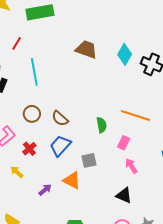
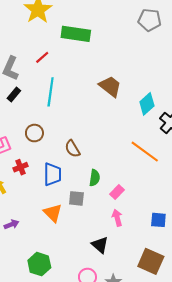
orange line: (135, 116) -> (145, 152), moved
brown semicircle: (60, 118) -> (73, 149), moved
green semicircle: (102, 125) -> (95, 178), moved
blue trapezoid: (60, 146) -> (52, 174), turned 120
purple arrow: (45, 190) -> (11, 224), moved

